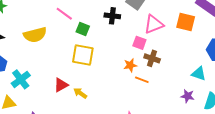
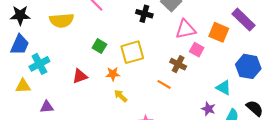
green square: (83, 29) -> (99, 46), moved
pink square: (139, 43) -> (197, 50), moved
yellow square: (83, 55) -> (132, 52), moved, turned -35
orange star: (130, 65) -> (113, 74), moved
yellow arrow: (80, 93) -> (121, 96), moved

